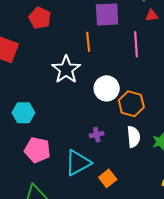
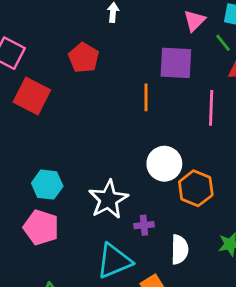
white star: (66, 70) -> (108, 199), moved
white semicircle: (134, 137) -> (180, 250), moved
pink pentagon: (37, 150) -> (41, 227), moved

